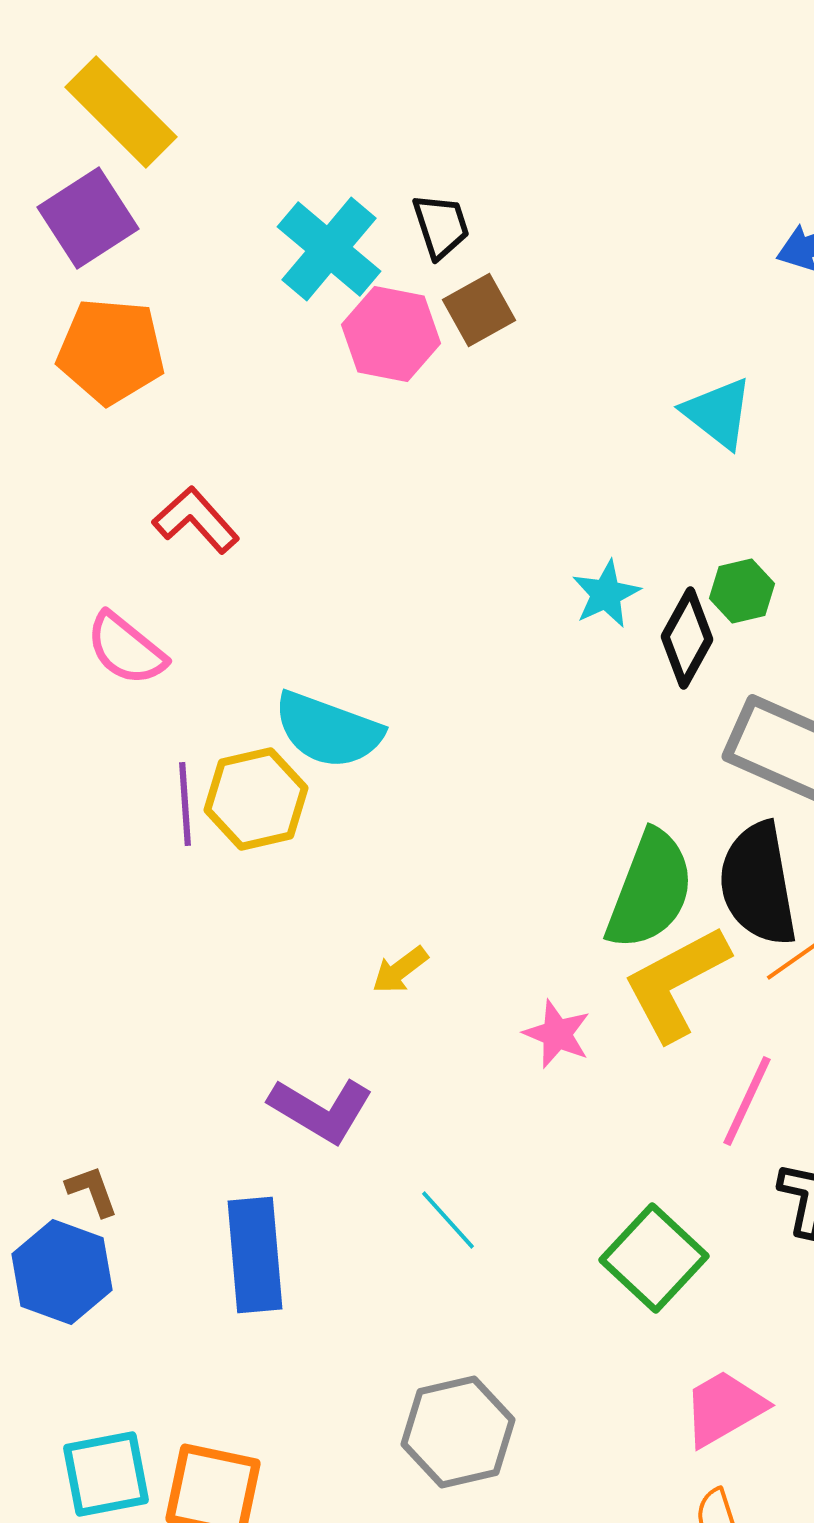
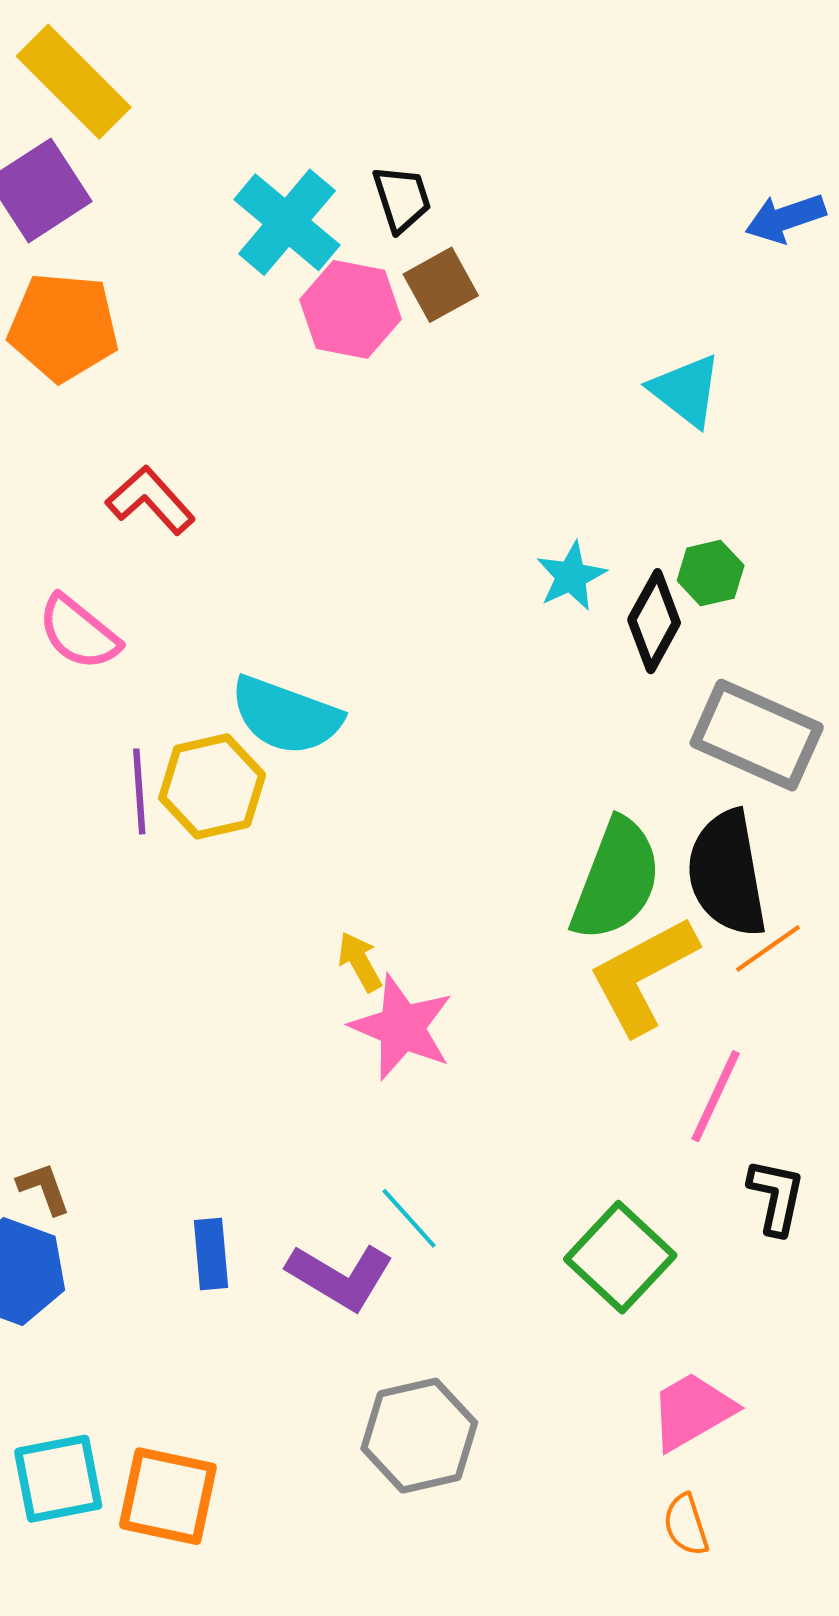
yellow arrow: (400, 970) -> (360, 962), turned 98
pink star: (557, 1034) -> (402, 1027), moved, size x1.5
purple L-shape: (321, 1110) -> (340, 1277), moved
blue rectangle: (255, 1255) -> (211, 1254), size x0.6

